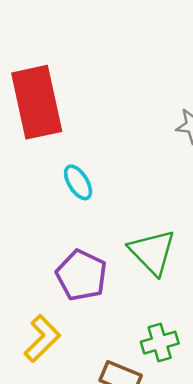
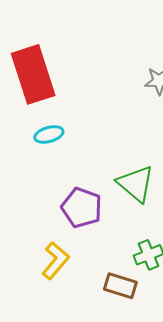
cyan ellipse: (78, 182) -> (49, 134), moved, turned -68

